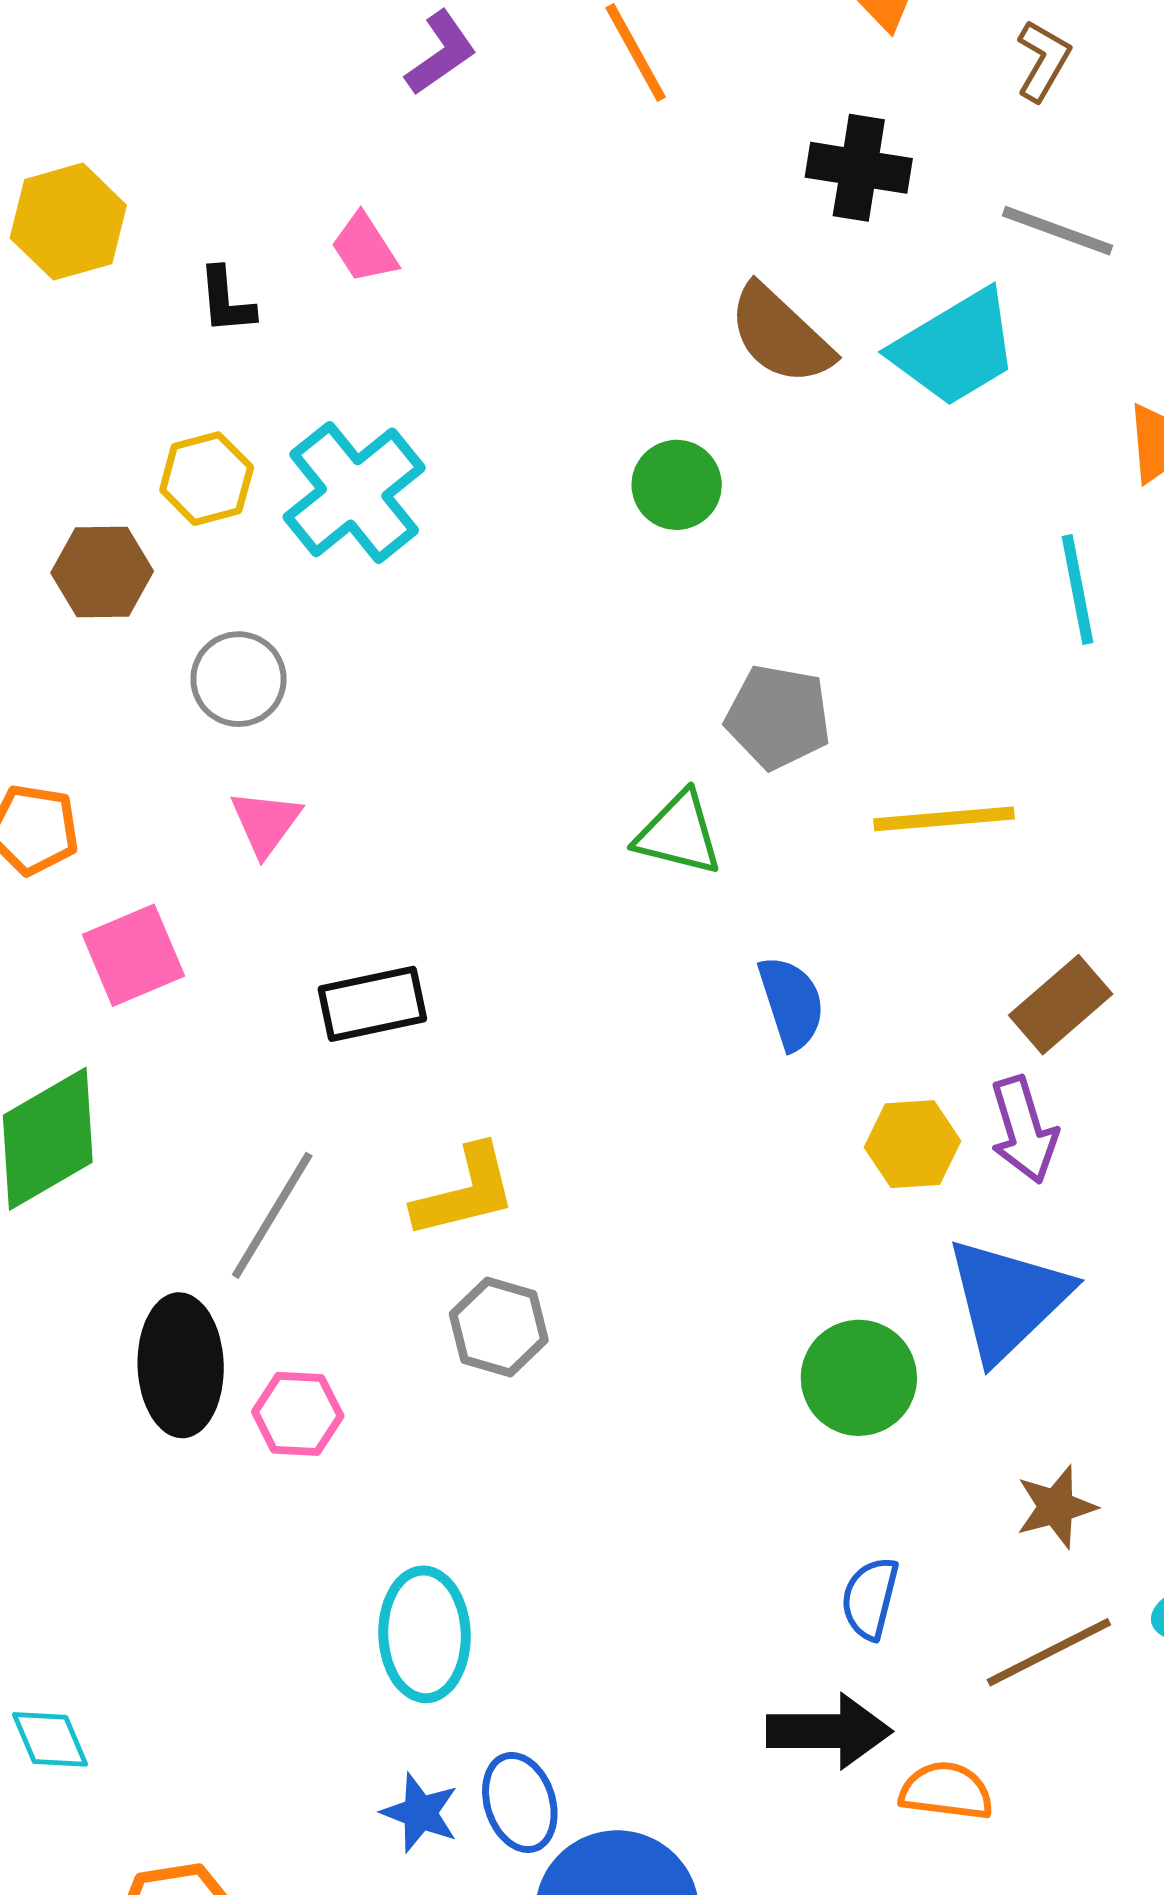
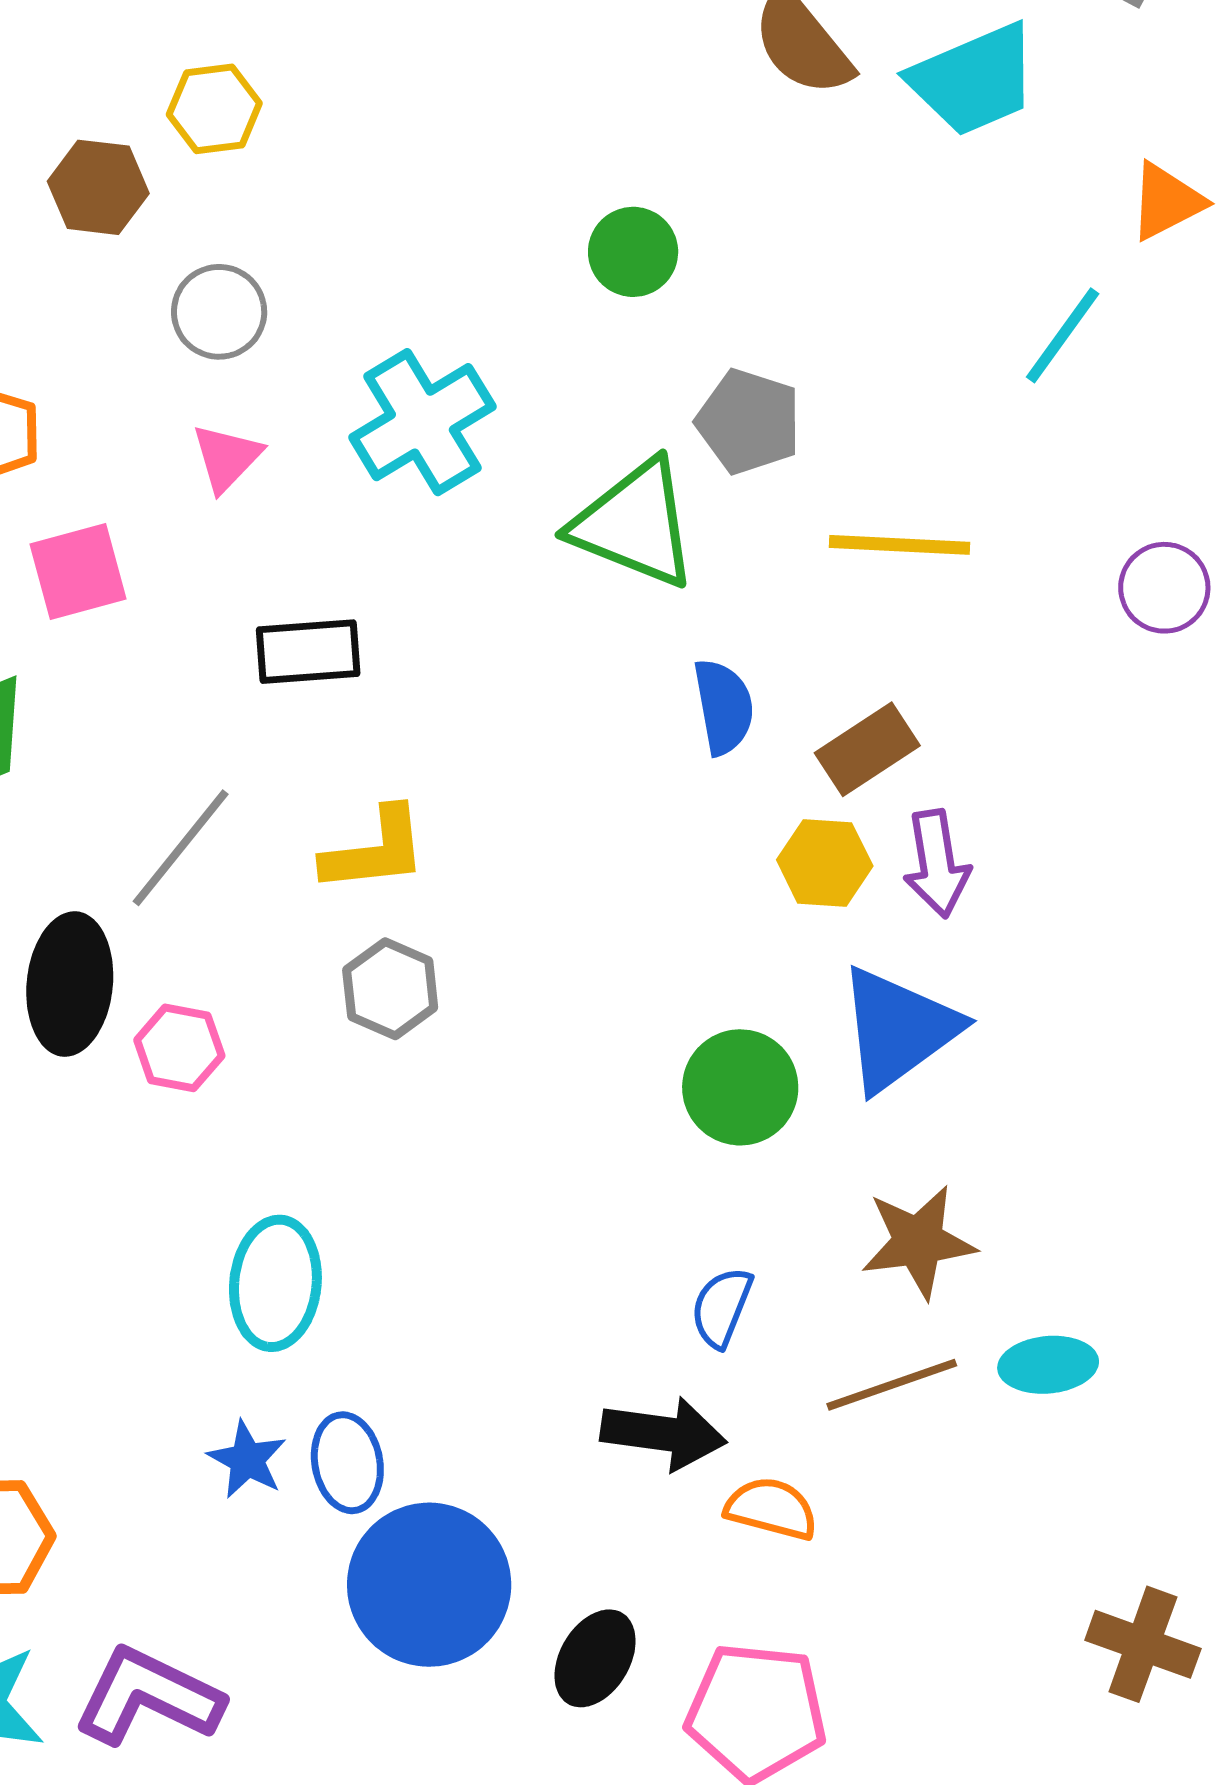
green circle: (677, 485) -> (633, 252), moved
cyan cross: (354, 492) -> (422, 422), moved
cyan line: (1078, 590) -> (1063, 335), turned 39
green triangle: (679, 834) -> (635, 524), size x1.5
brown rectangle: (1061, 1005) -> (867, 749), moved
brown star: (1056, 1507) -> (918, 1242), size x1.4

